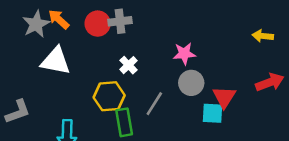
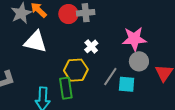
pink star: (184, 54) -> (134, 39), size x1.4
cyan square: (212, 113) -> (127, 84), moved
green rectangle: (124, 122) -> (66, 88), moved

